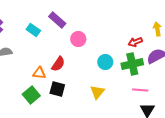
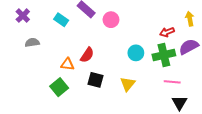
pink circle: (78, 39) -> (111, 20), moved
black square: (57, 89) -> (95, 80), moved

